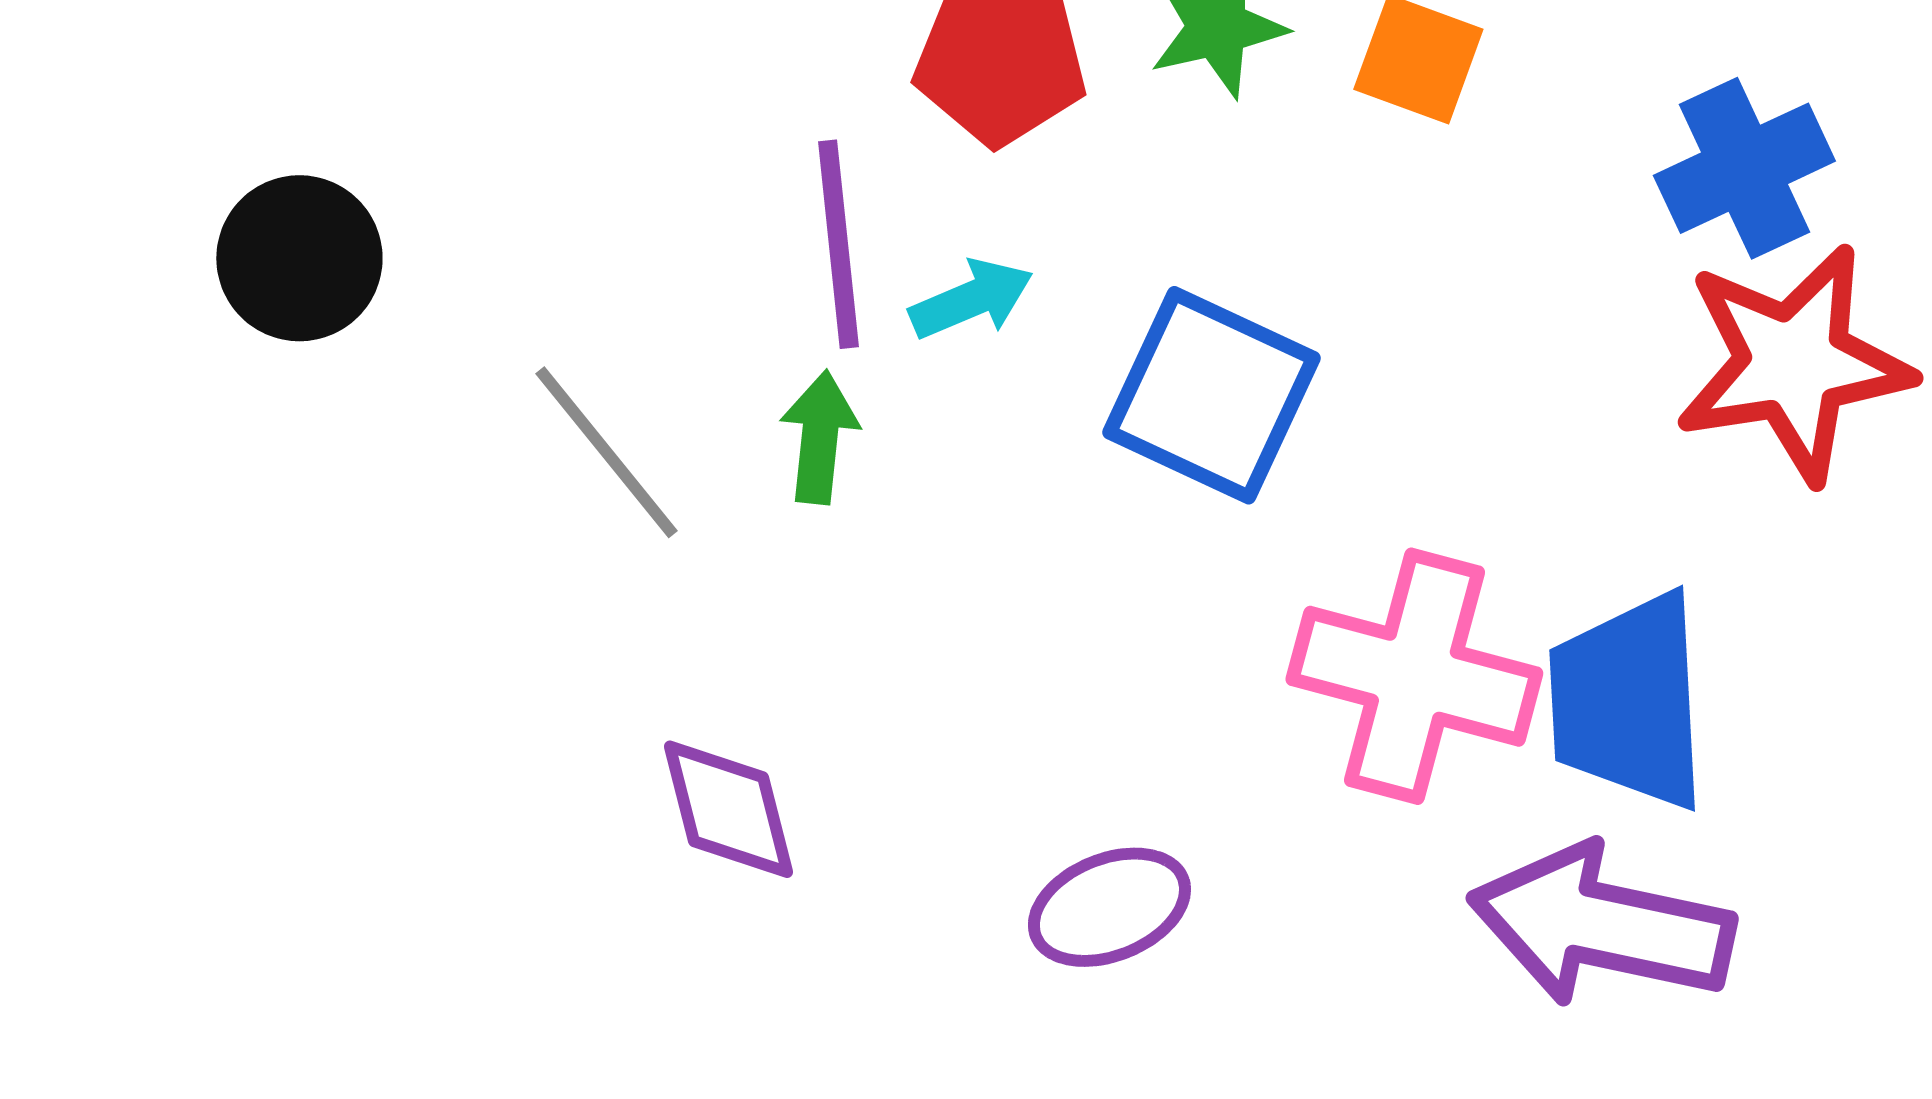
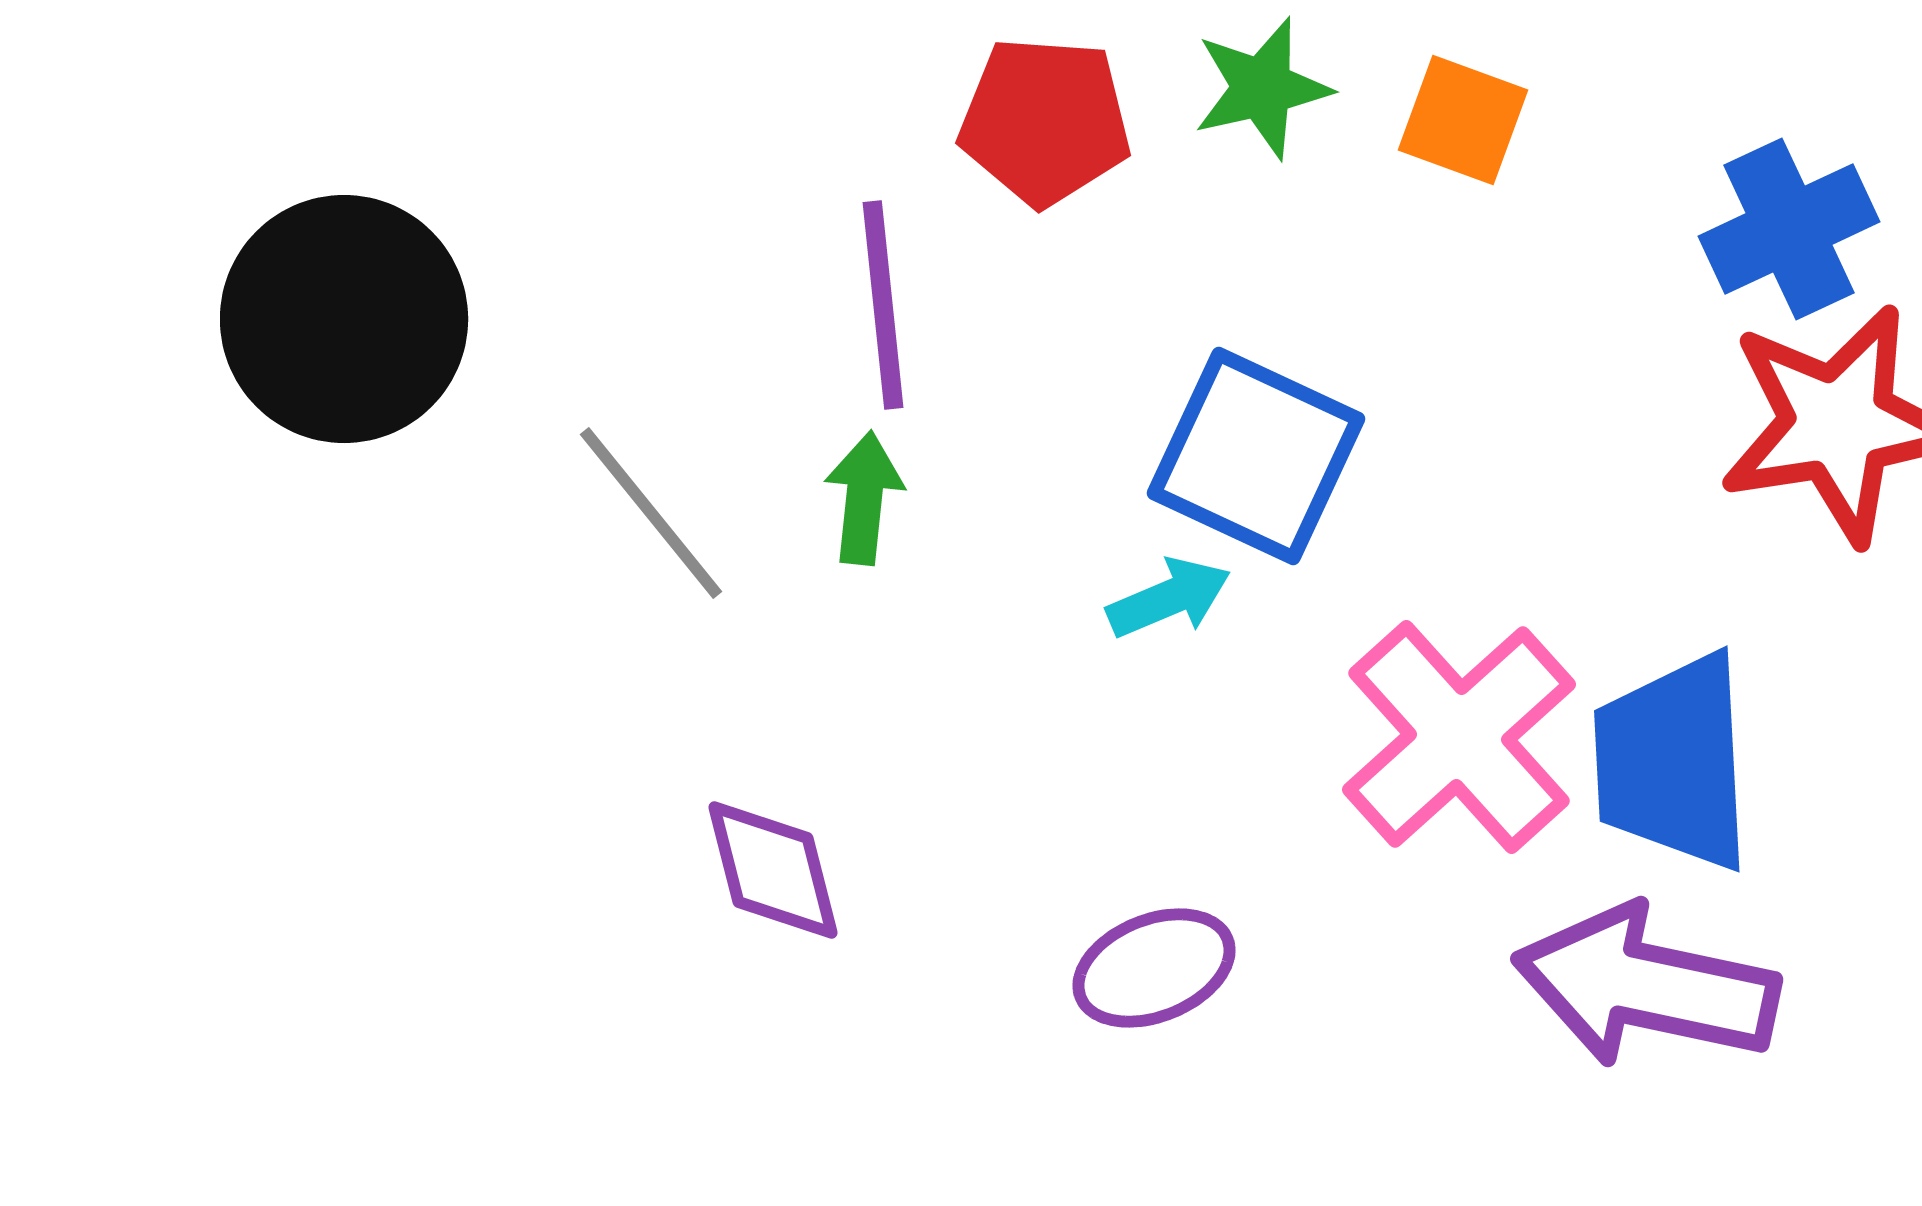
black circle: (299, 258) -> (344, 319), size x1.5
cyan arrow: (971, 299) -> (1169, 598), moved
pink cross: (1414, 676) -> (1459, 737), turned 33

